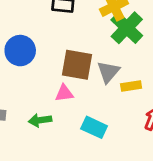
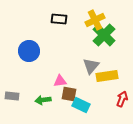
brown square: (77, 65) -> (69, 94), moved, size x0.7
yellow rectangle: (131, 86) -> (107, 76), size x1.5

